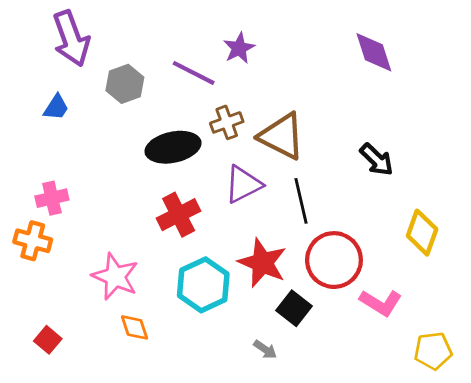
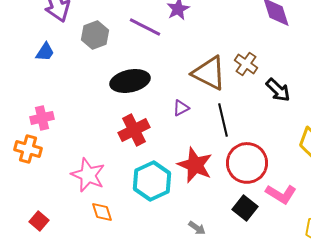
brown cross: (227, 122) -> (246, 64), moved, turned -35
purple triangle: (243, 184) -> (181, 108), size x0.6
black square: (294, 308) -> (245, 208), moved

